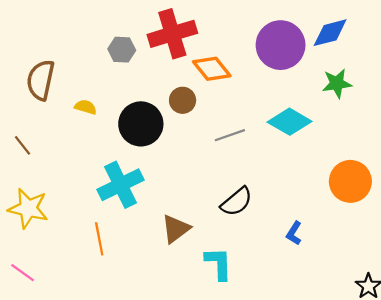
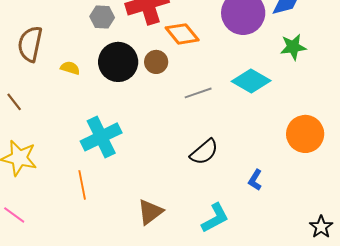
black circle: (141, 124) -> (118, 62), moved
brown triangle: (176, 229) -> (150, 212), moved
cyan L-shape: (219, 264) -> (215, 218), moved, turned 64

